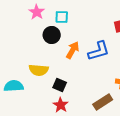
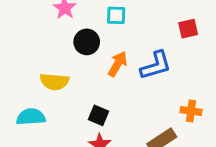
cyan square: (62, 17) -> (116, 15), moved
yellow semicircle: (39, 70) -> (54, 82), moved

